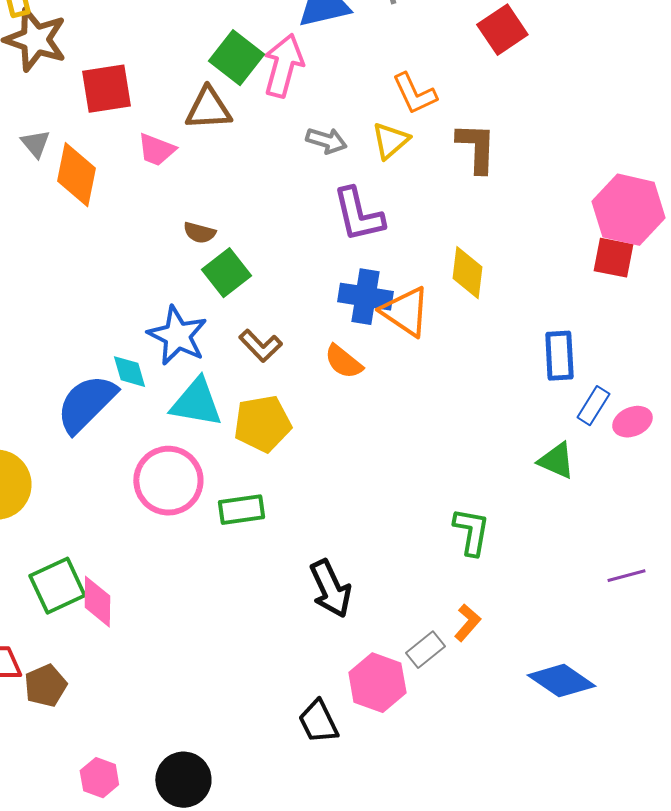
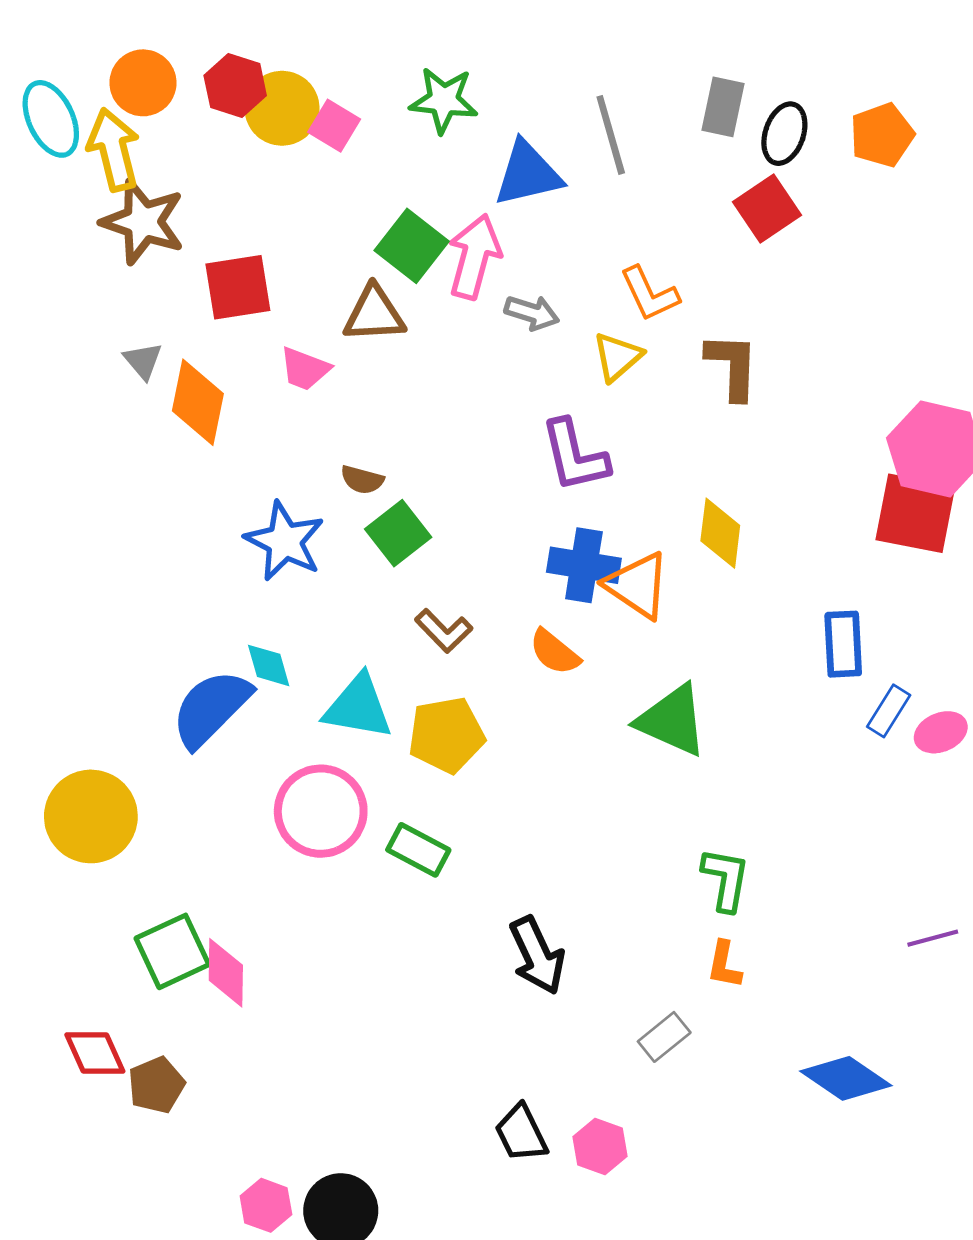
gray arrow: (326, 141) -> (532, 313), moved
red square: (613, 258) -> (915, 513), size x1.5
blue star: (177, 336) -> (285, 541), moved
green triangle: (556, 461) -> (672, 720), moved, size x1.5
green rectangle: (241, 510) -> (418, 850), turned 36
orange L-shape: (467, 623) -> (724, 965), moved, turned 150
pink hexagon: (377, 683) -> (600, 1147), moved, size x0.7
pink hexagon: (99, 778) -> (266, 1205), moved

